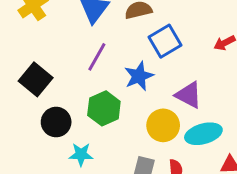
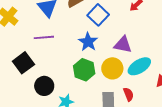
purple line: (97, 57) -> (44, 37), moved, turned 72
black square: (36, 79) -> (23, 63), turned 30
green hexagon: (104, 108) -> (84, 70), moved

